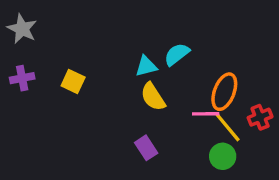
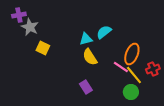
gray star: (22, 29) -> (30, 27), moved
purple cross: (22, 78) -> (19, 15), moved
pink line: (206, 114) -> (121, 67), turned 35

